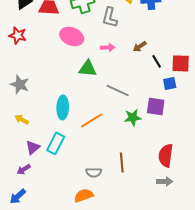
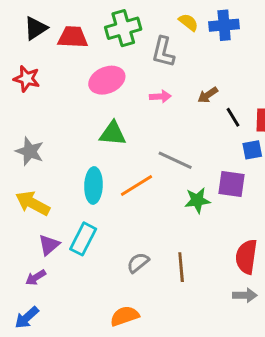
pink ellipse: (72, 36) -> (107, 80), turned -45
green triangle: (88, 68) -> (113, 134), moved
yellow arrow: (22, 119) -> (33, 203), size x1.6
orange line: (92, 120) -> (137, 185), moved
gray semicircle: (94, 172) -> (138, 263), moved, turned 140

